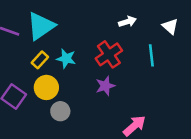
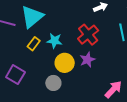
yellow circle: (46, 87) -> (65, 63), moved

